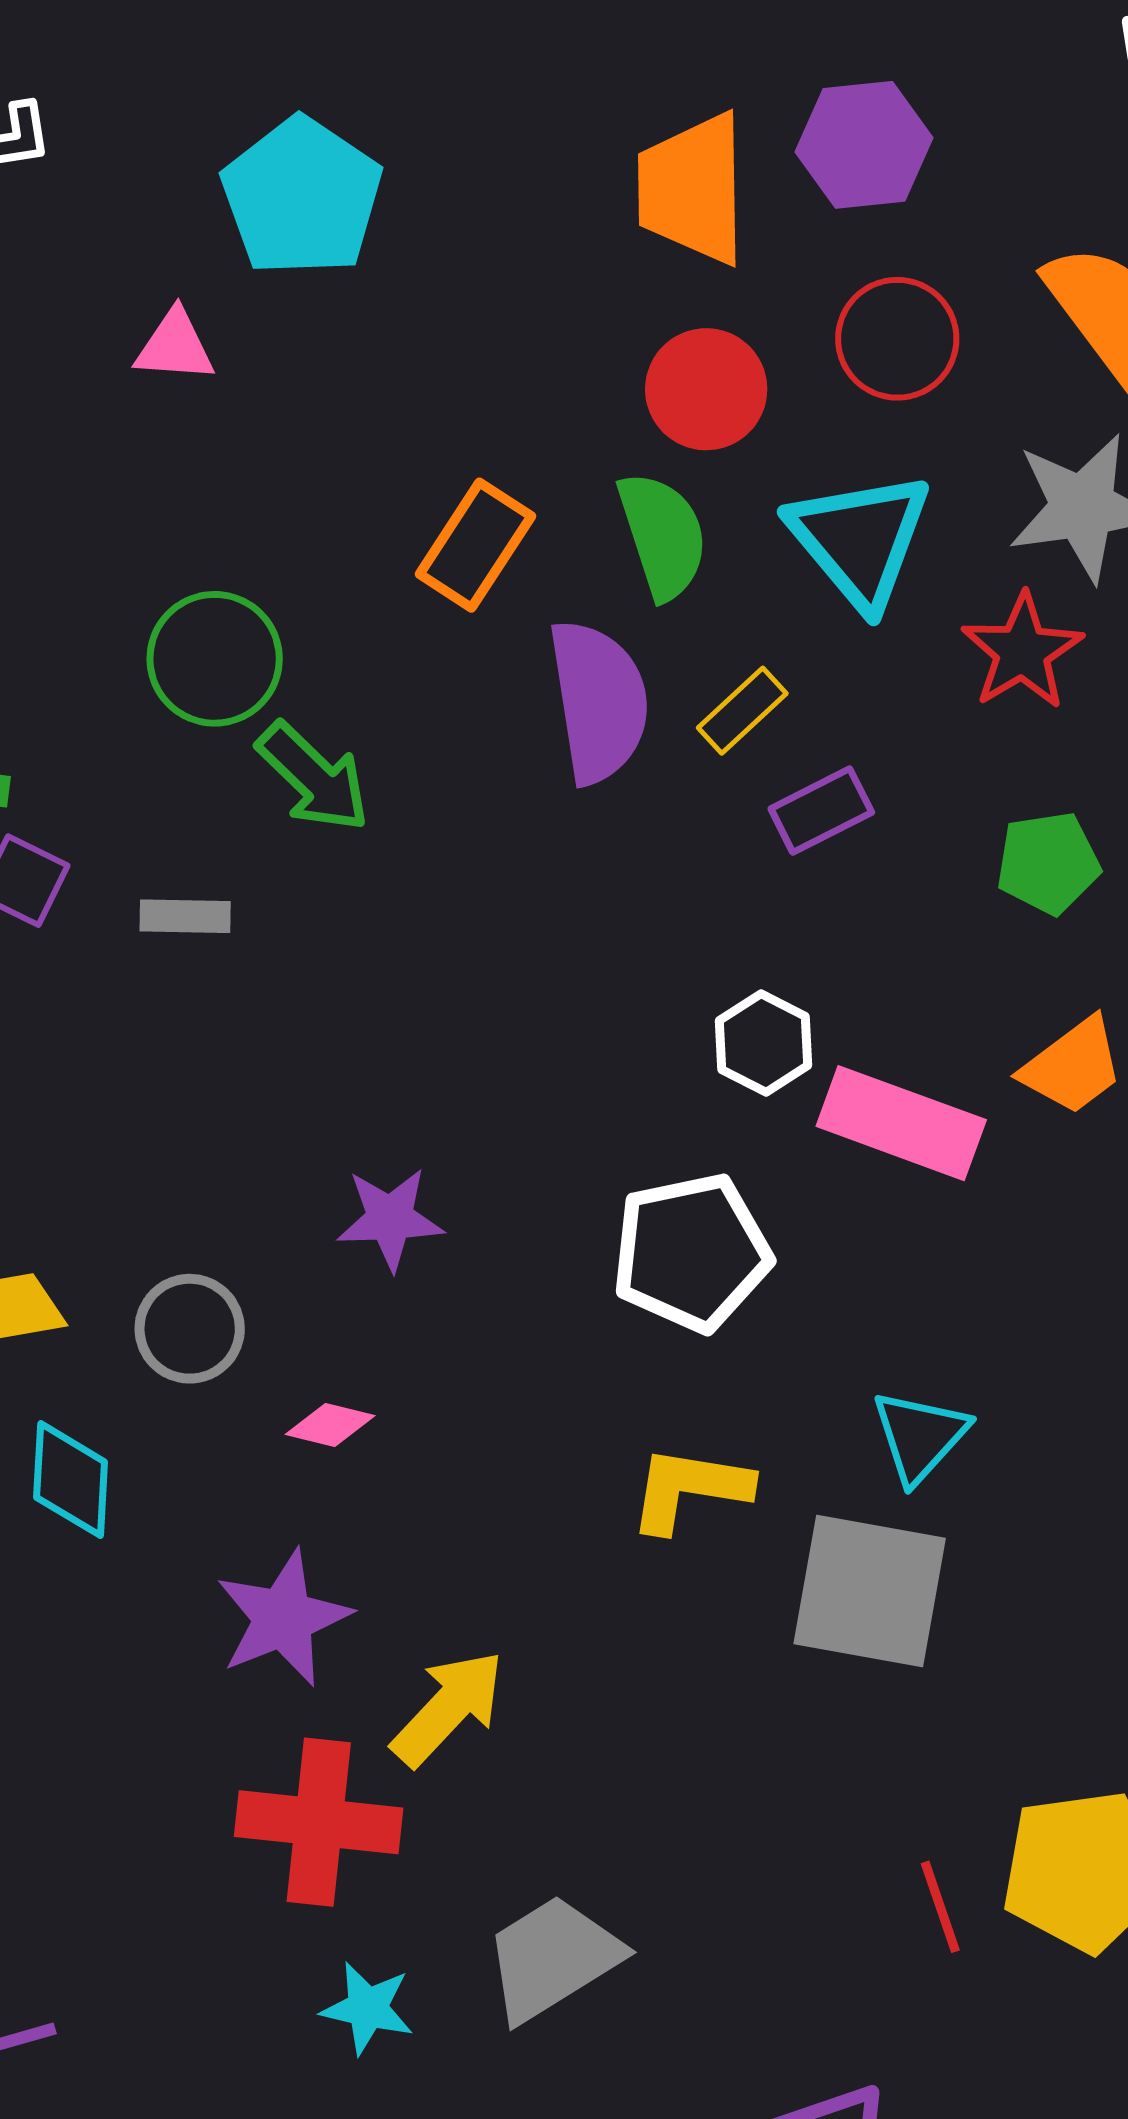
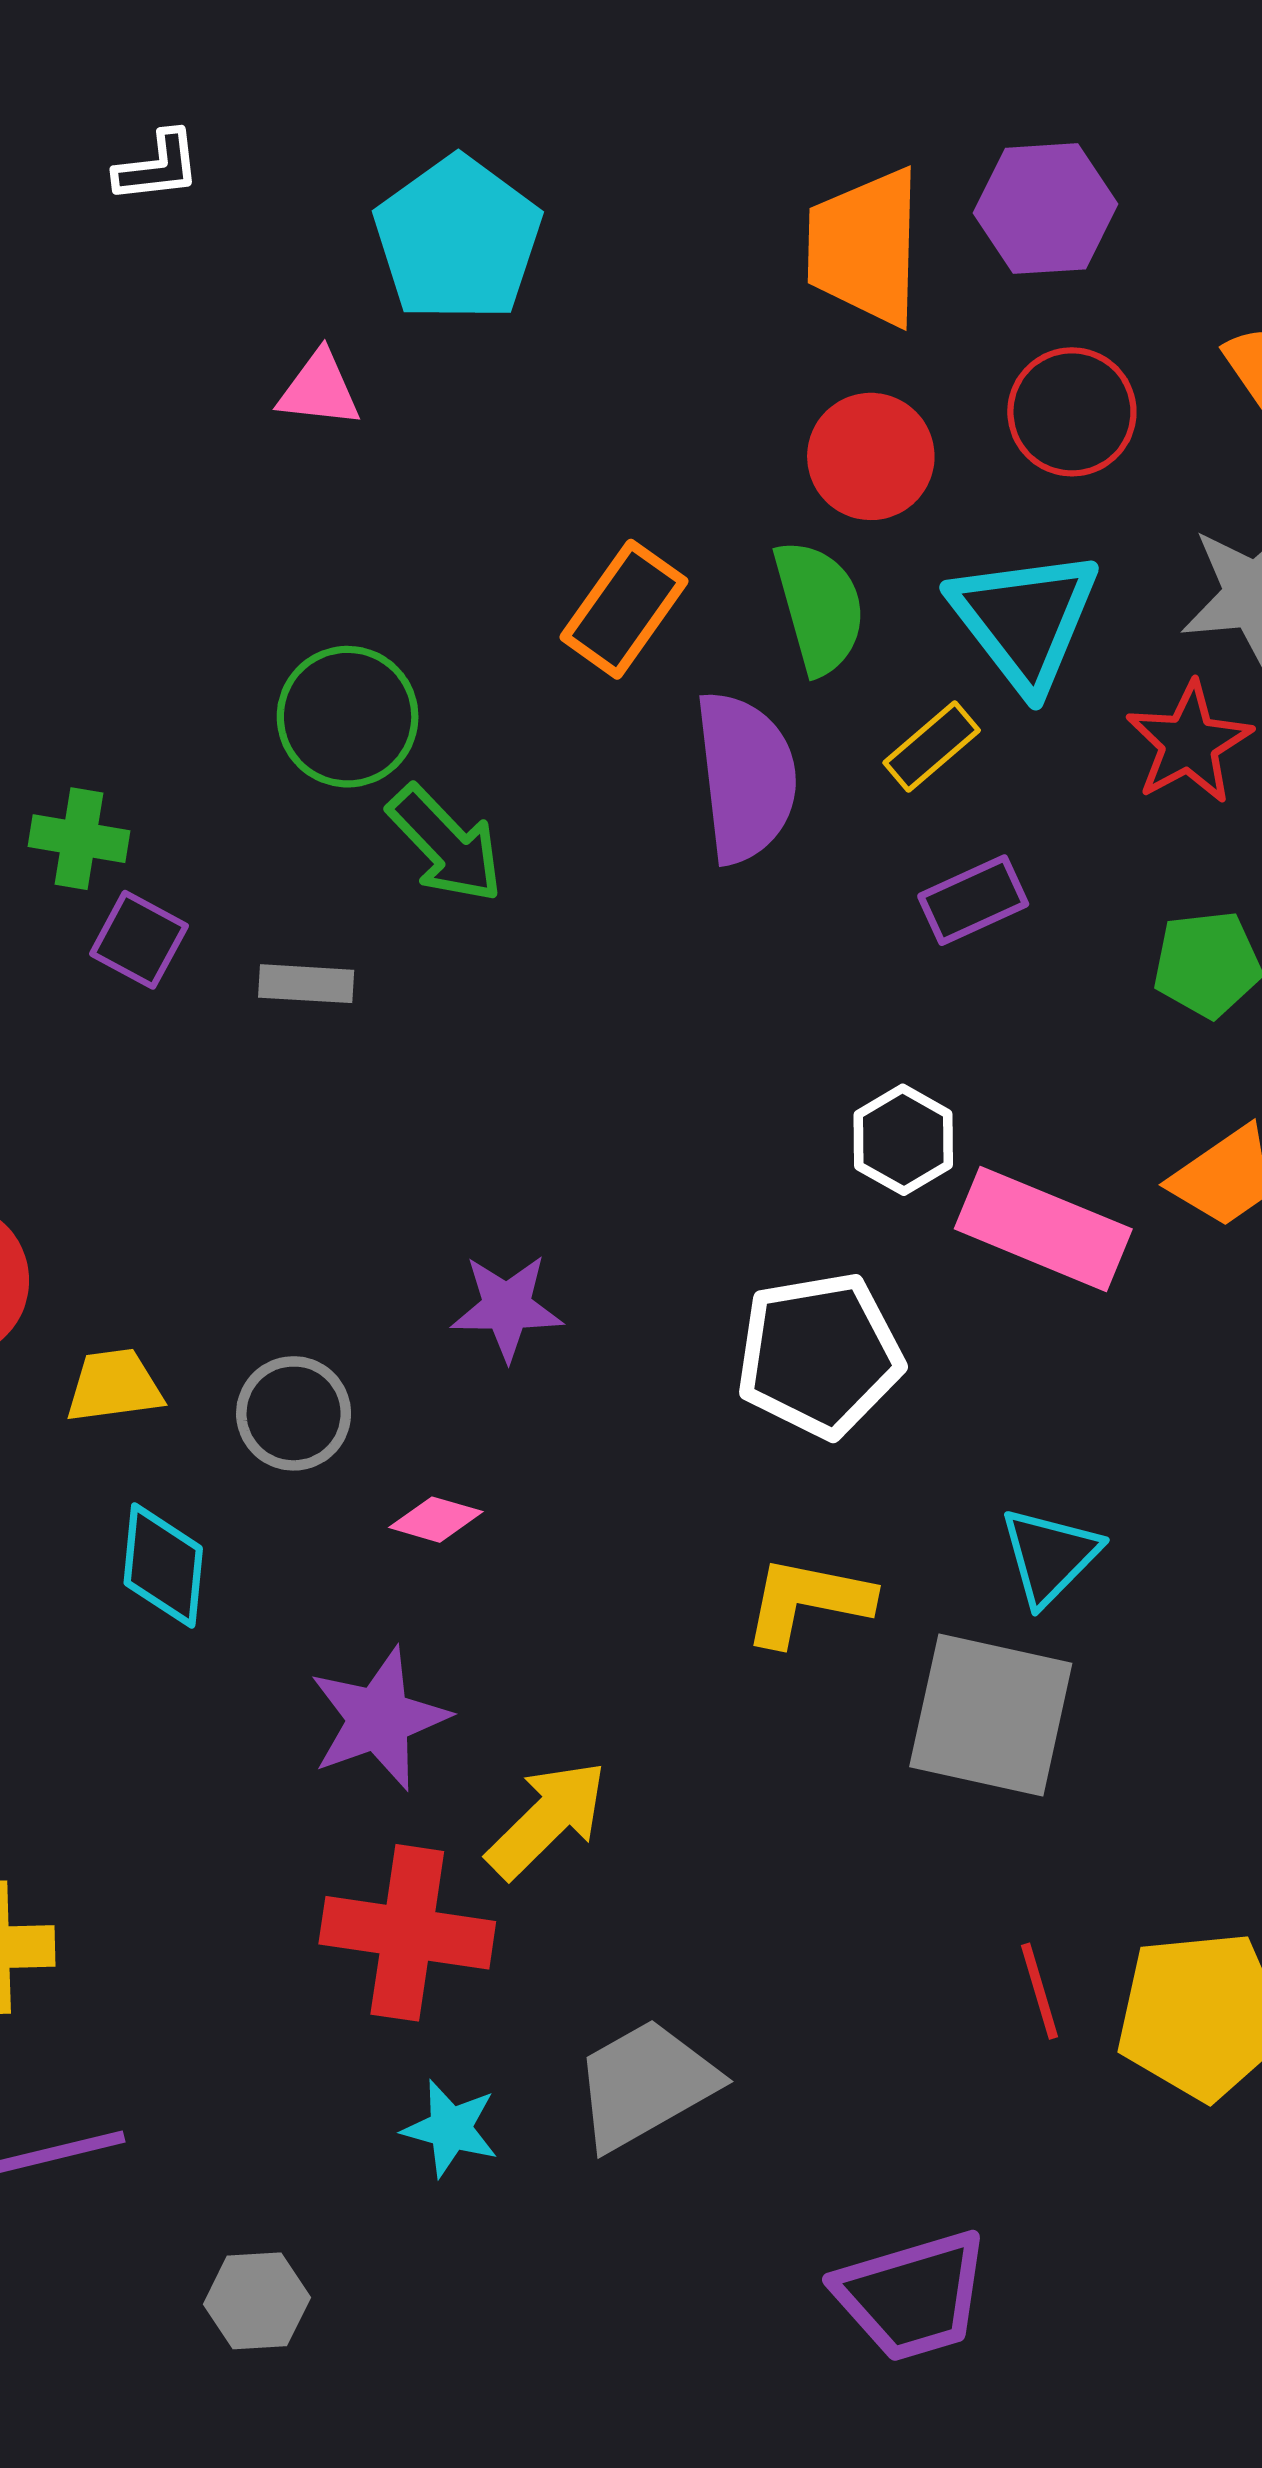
yellow rectangle: (742, 711) -> (932, 747), moved
red line: (940, 1907) -> (1040, 1991), moved

